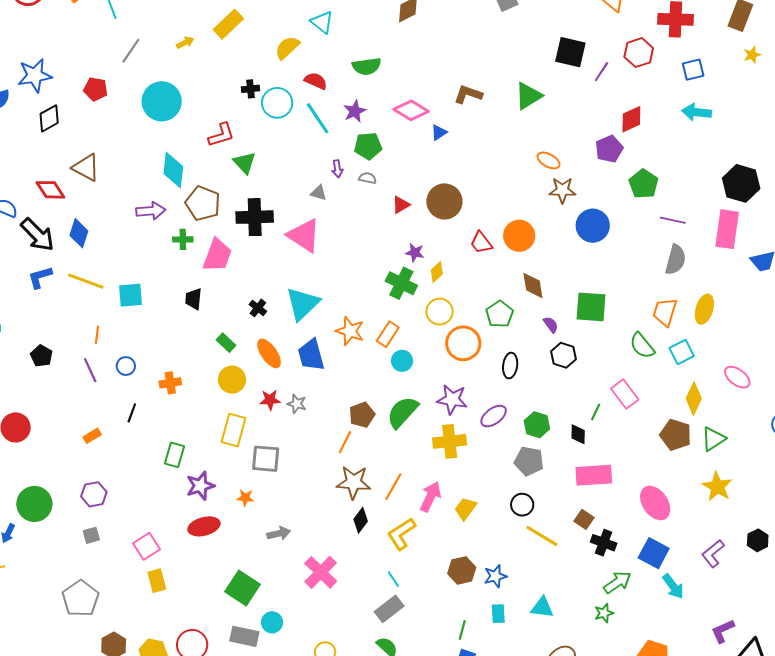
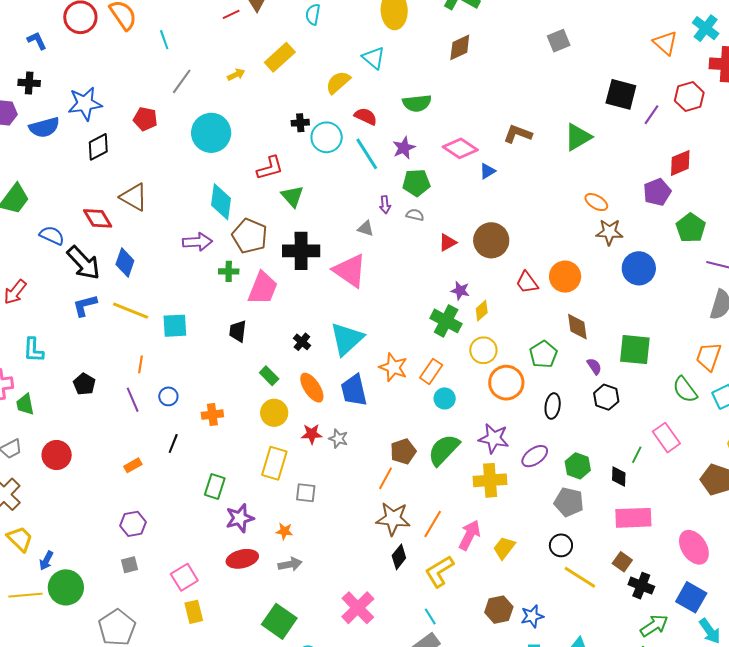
gray square: (266, 459) -> (306, 493), size x0.7
green circle: (34, 504) -> (66, 587), moved
gray arrow: (279, 534) -> (290, 564), moved

